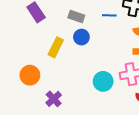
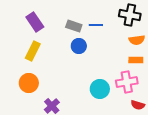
blue line: (109, 15) -> (96, 25), moved
yellow rectangle: (56, 47) -> (33, 51), moved

